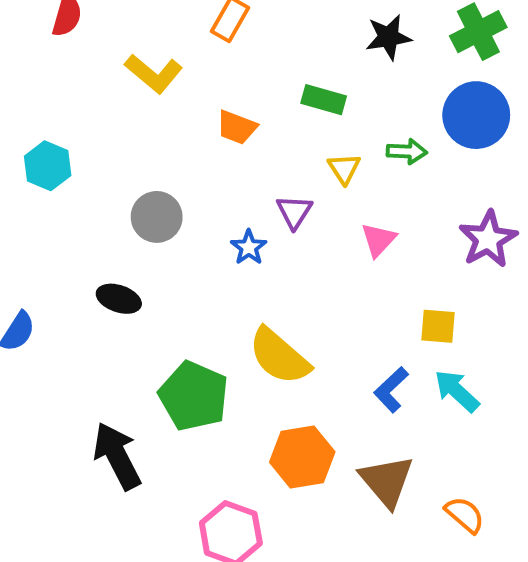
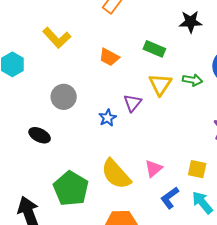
yellow L-shape: (154, 73) -> (57, 38), moved
yellow triangle: (344, 168) -> (160, 84), size x1.4
pink triangle: (379, 240) -> (154, 169), moved

